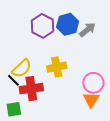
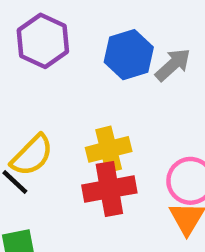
purple hexagon: (43, 26) -> (43, 41), moved
red cross: (31, 89) -> (109, 189), moved

